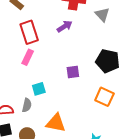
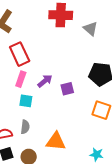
purple arrow: (65, 26) -> (45, 81), moved
cyan square: (39, 89) -> (26, 101), moved, turned 32

